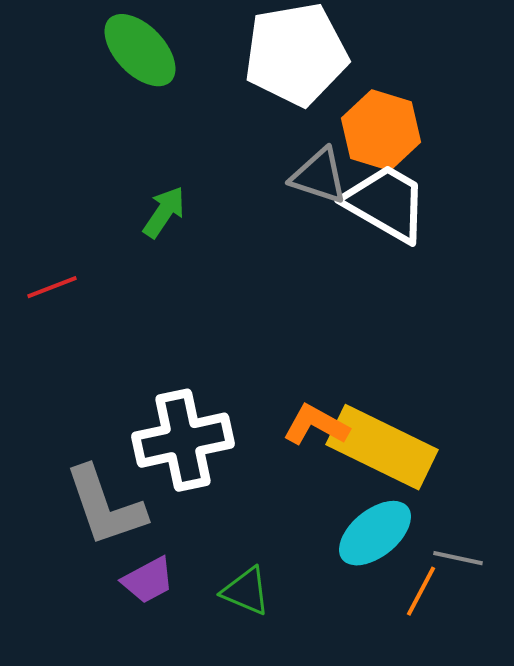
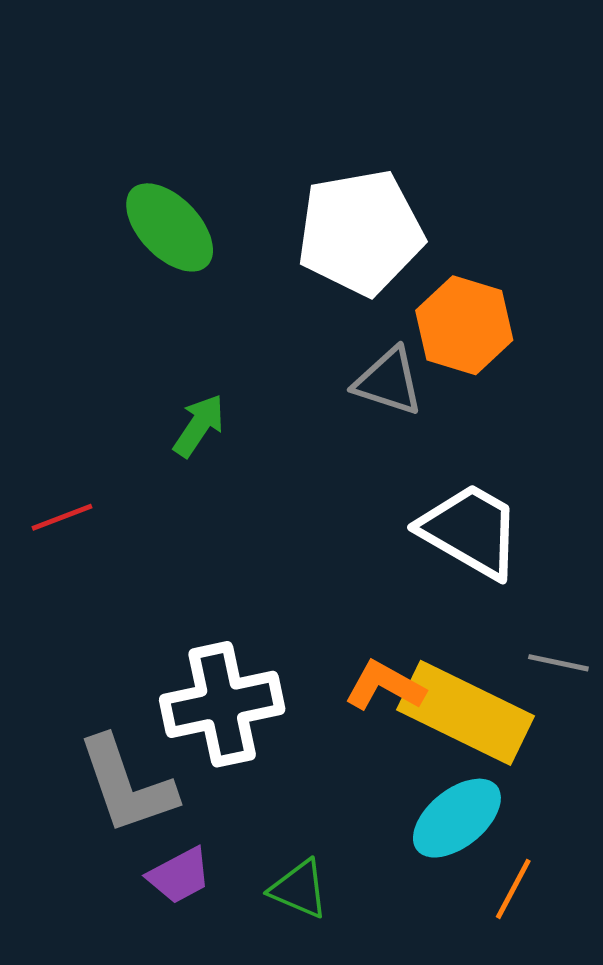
white trapezoid: (386, 203) -> (470, 531), moved
gray line: (458, 558) -> (558, 663), moved

